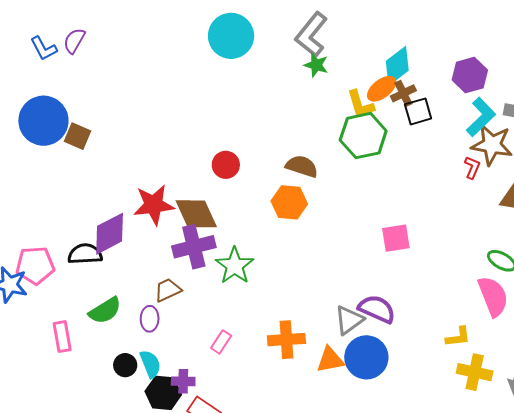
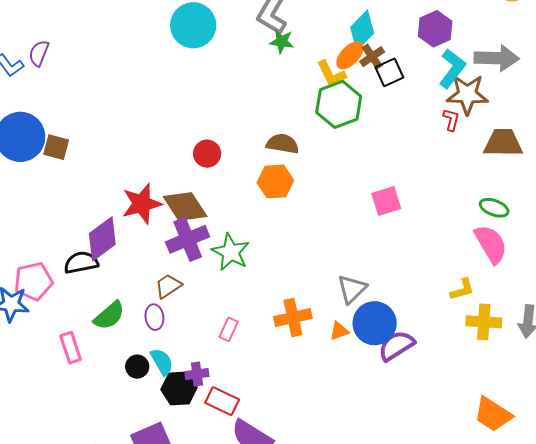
purple semicircle: (377, 309) -> (396, 346), moved, turned -48
orange triangle: (330, 360) -> (339, 331), size x0.7

